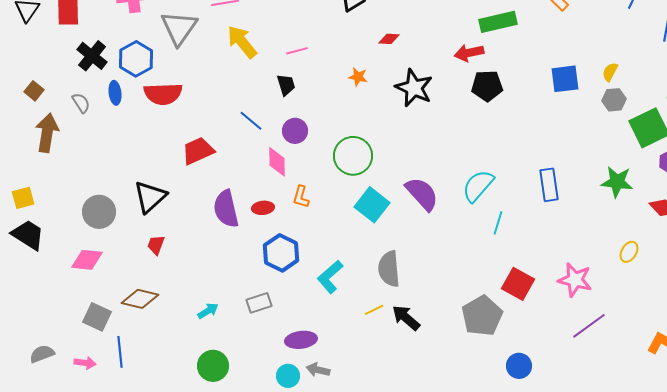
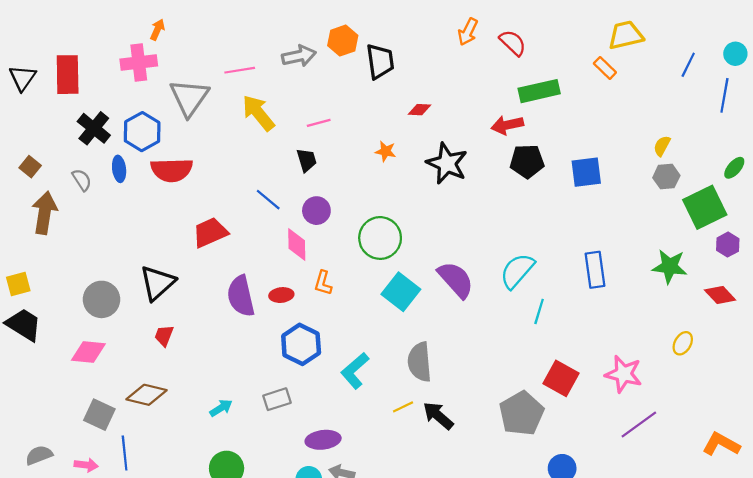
blue square: (565, 79) -> (586, 172), moved

